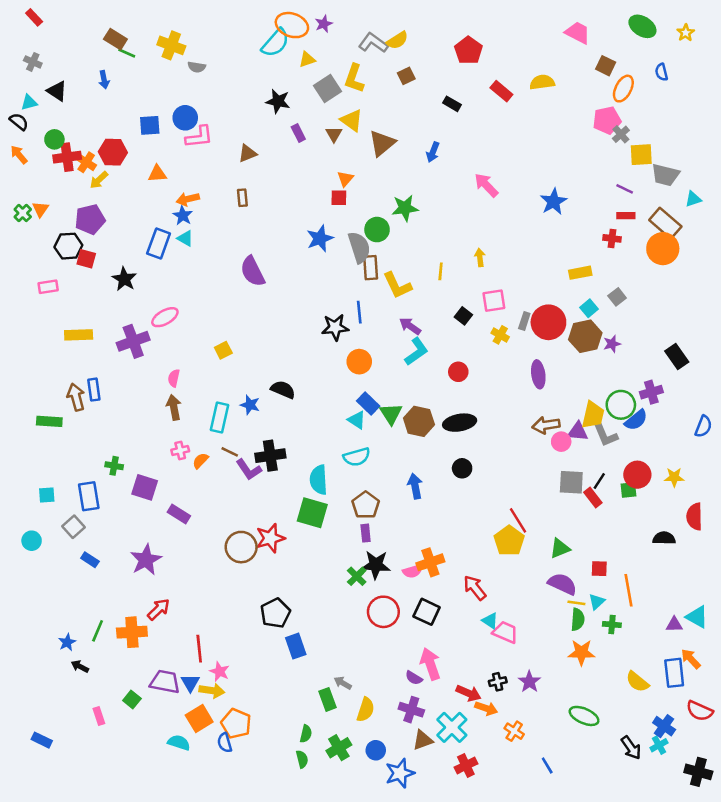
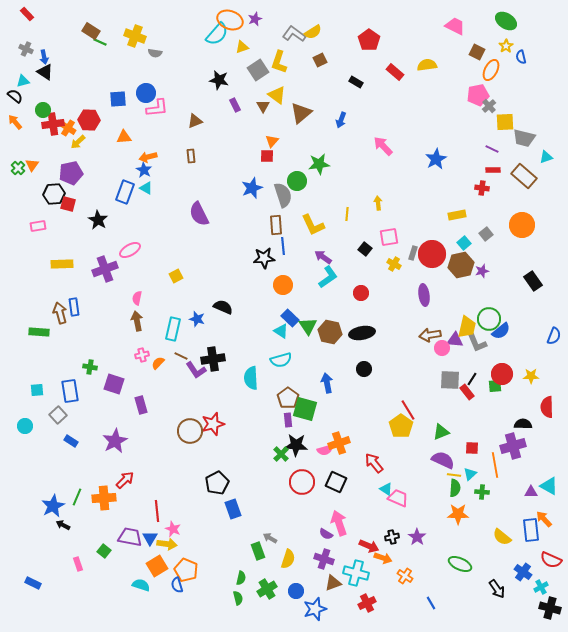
yellow star: (686, 33) -> (506, 46), moved
blue arrow: (104, 80) -> (44, 57), moved
orange circle: (663, 249) -> (522, 225), moved
brown rectangle: (371, 268) -> (276, 225), moved
purple cross: (651, 392) -> (513, 446), moved, size x1.4
green square: (312, 513) -> (305, 409), moved
purple rectangle: (179, 514) -> (141, 405), turned 42
blue star: (67, 642) -> (53, 506), size x1.6
cyan cross: (452, 727) -> (356, 573), turned -30
cyan cross: (659, 745) -> (541, 587), moved

